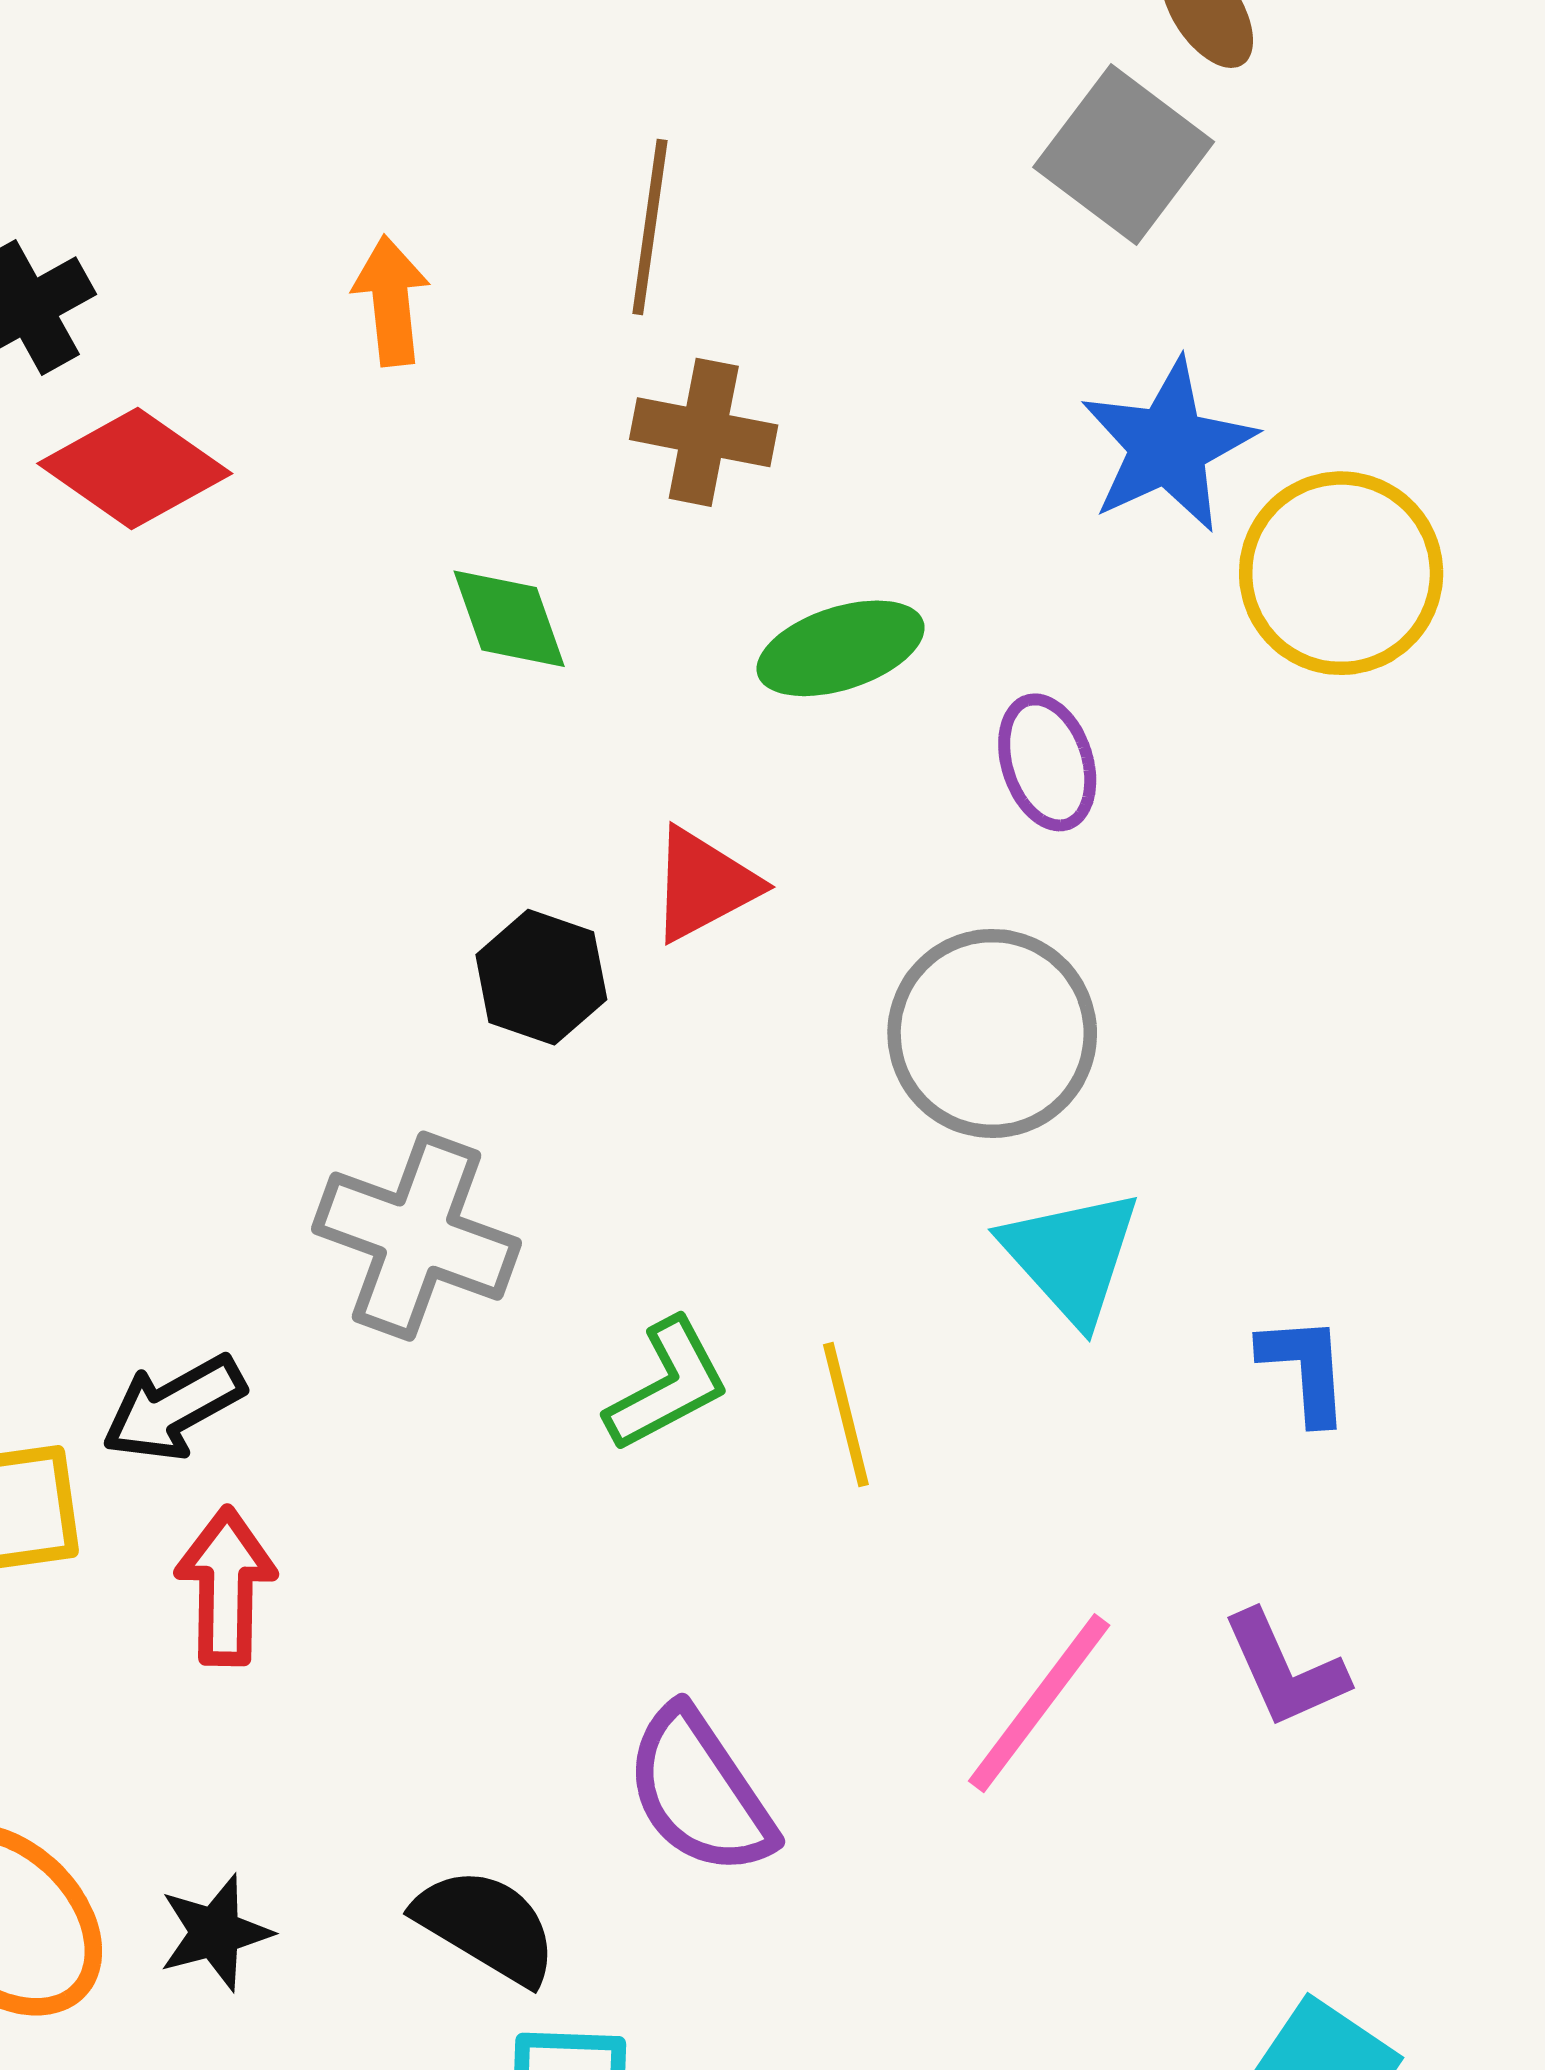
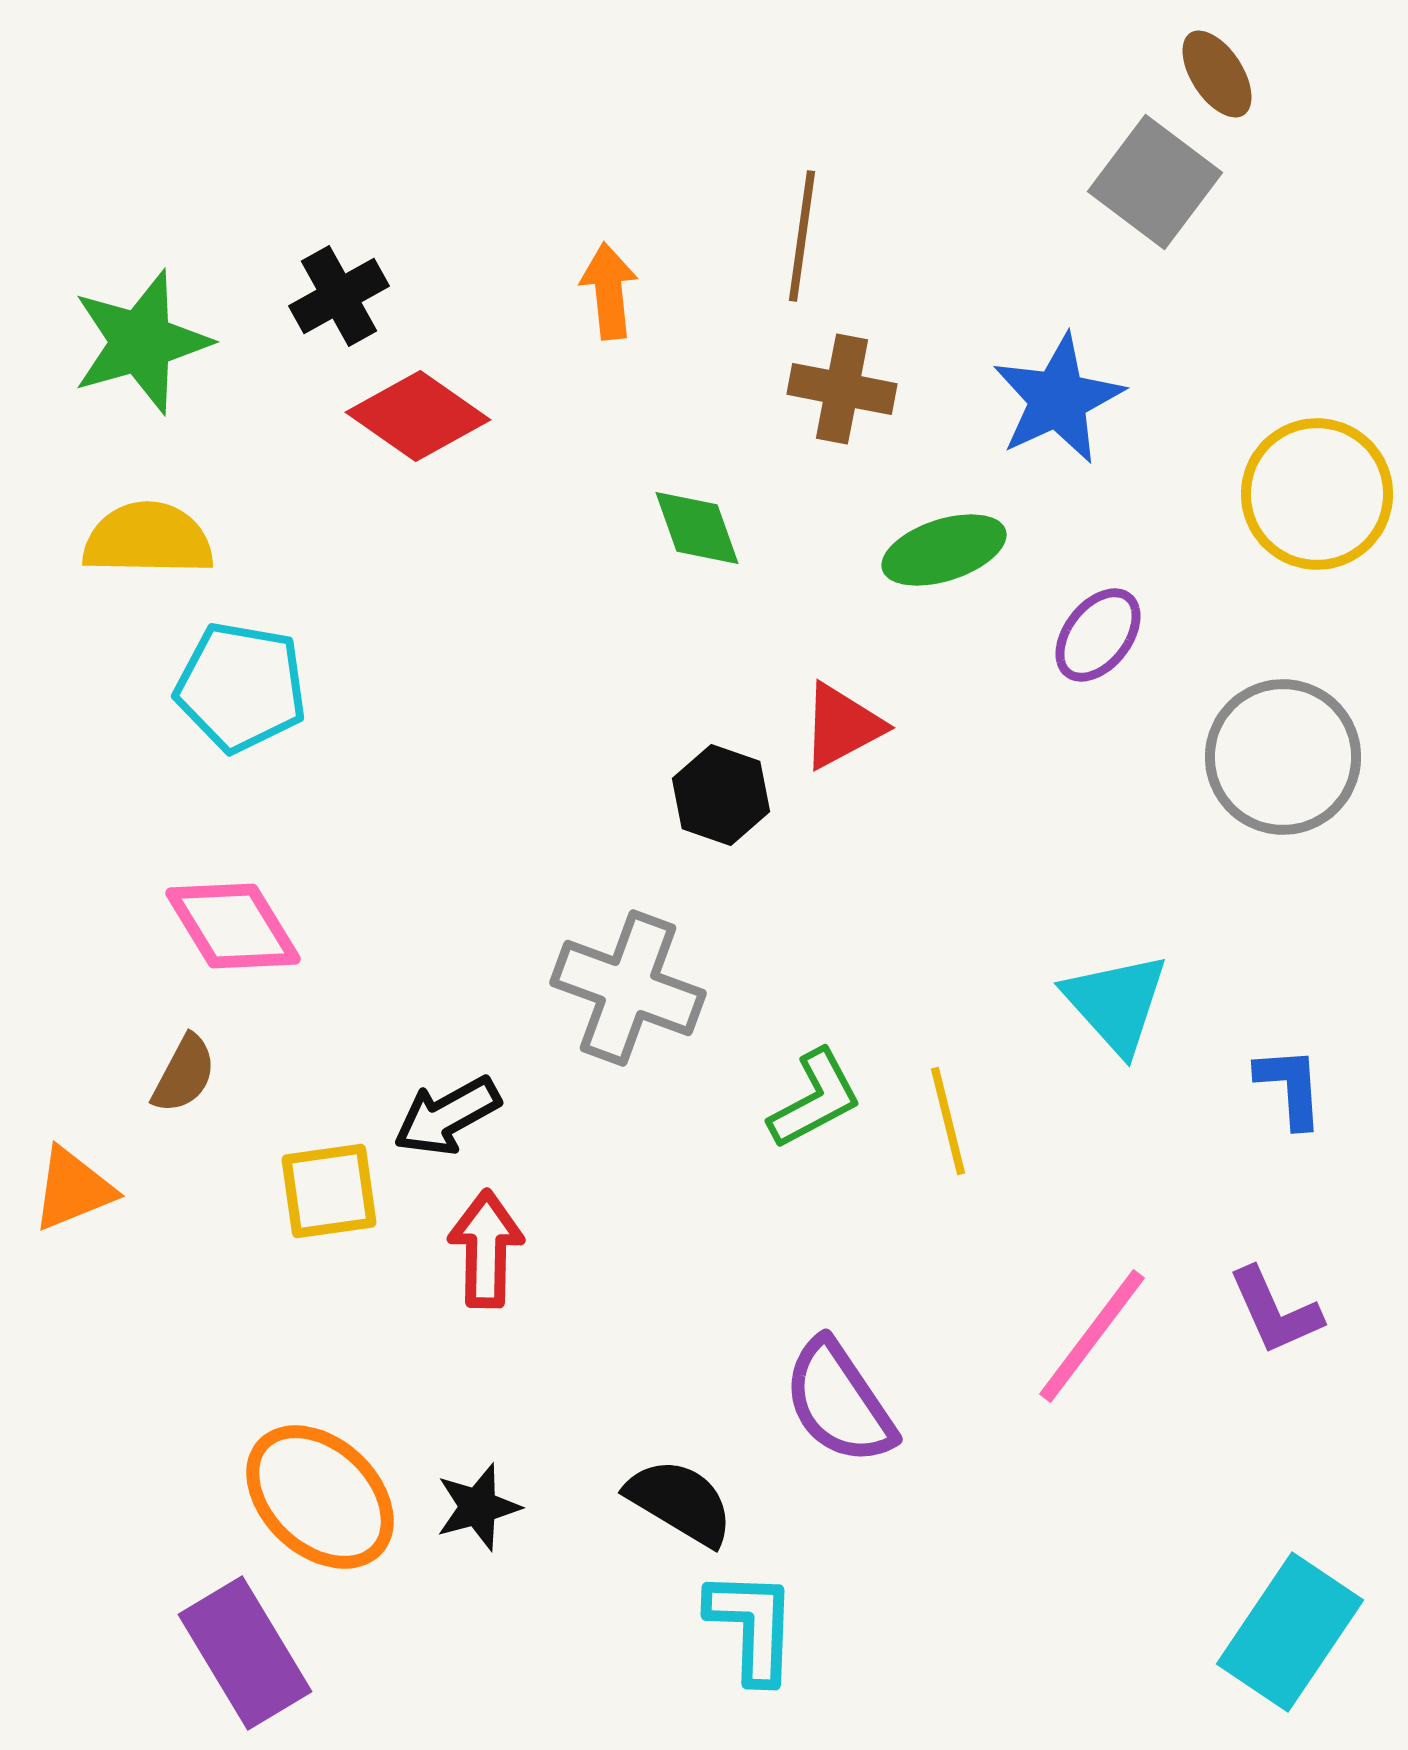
blue star: (1168, 446) -> (1058, 399), moved
purple ellipse: (1047, 762) -> (1098, 635), turned 56
gray circle: (992, 1033) -> (1283, 757), moved

